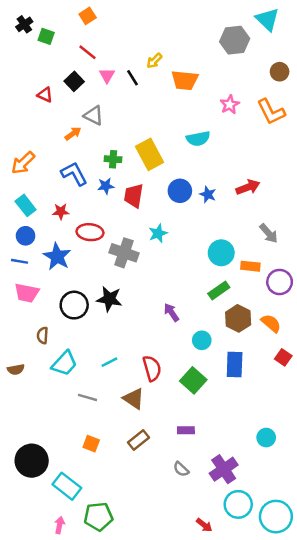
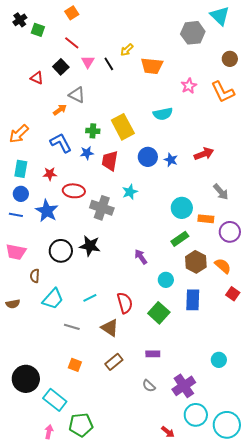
cyan rectangle: (26, 205) -> (21, 169), turned 48
pink trapezoid: (27, 293) -> (16, 252), moved

